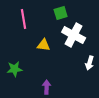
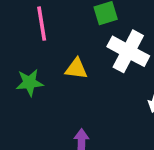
green star: (15, 69) -> (29, 83), moved

